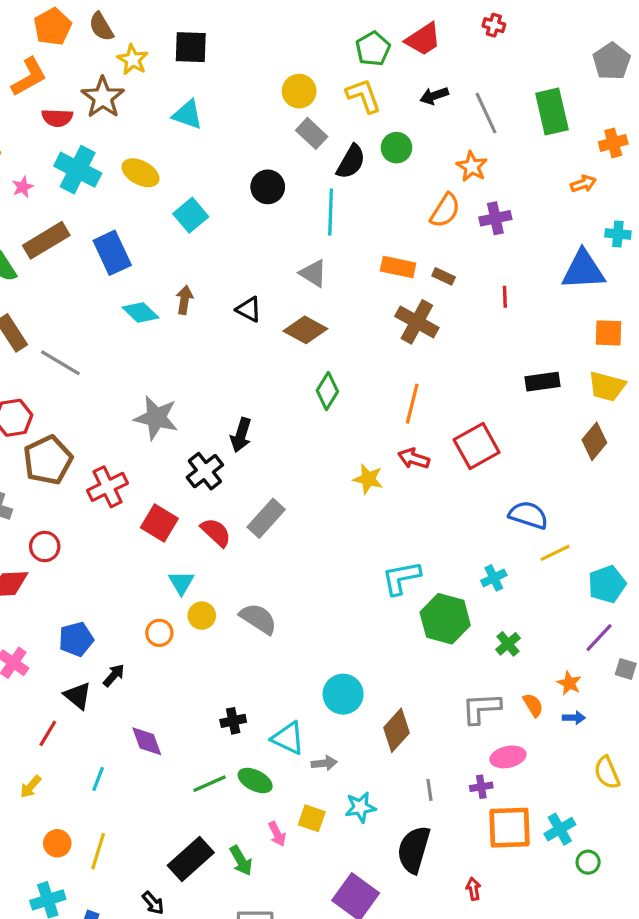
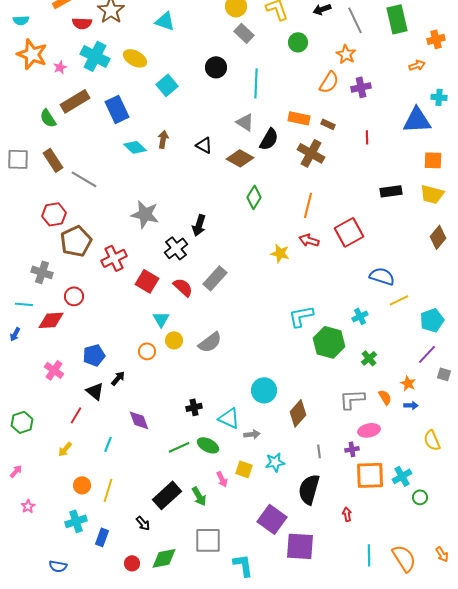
black semicircle: (351, 162) -> (269, 139), moved
brown diamond: (594, 441) -> (438, 237), moved
gray semicircle: (258, 619) -> (210, 342), turned 110

